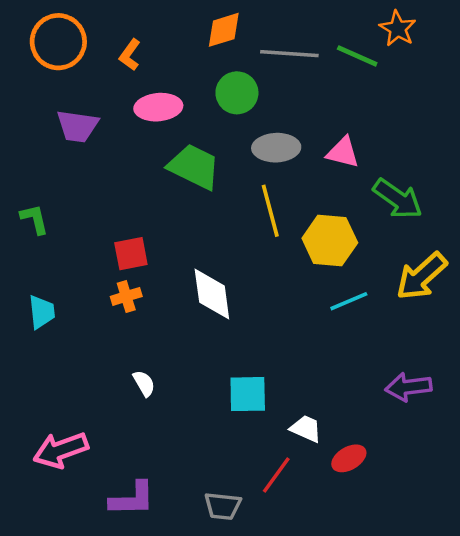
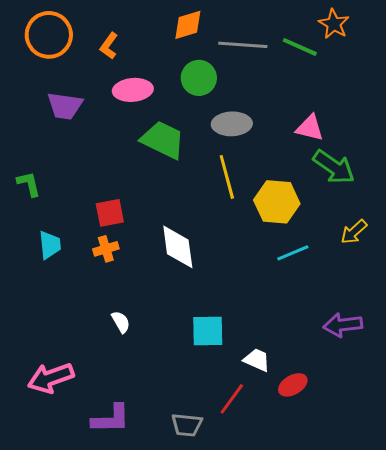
pink triangle: (343, 152) -> (310, 128), moved
yellow arrow: (421, 276) -> (354, 232), size x0.6
cyan trapezoid: (42, 312) -> (50, 245), moved

